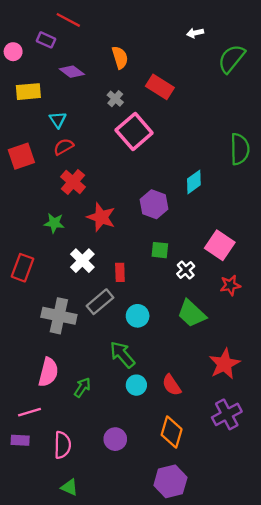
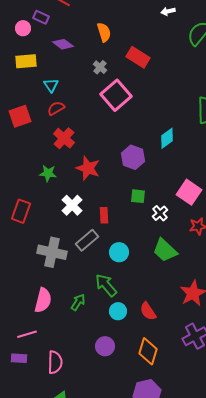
pink circle: (13, 52) -> (23, 28), moved
green arrow: (82, 387) -> (78, 302), moved
purple circle: (115, 439) -> (105, 346), moved

